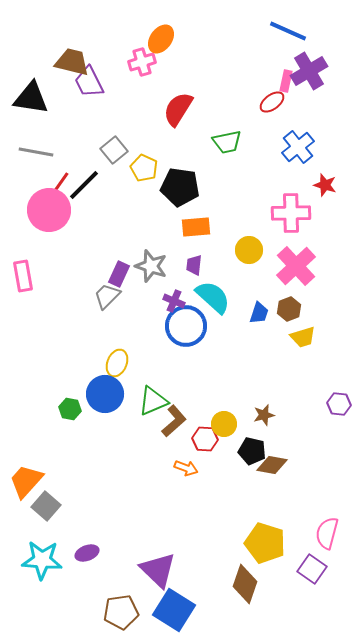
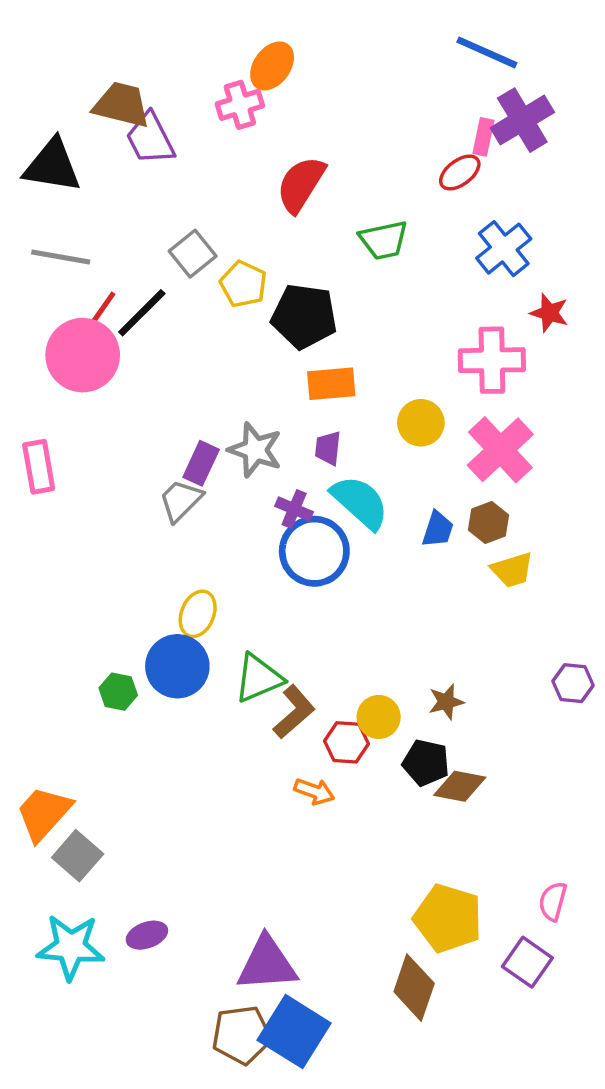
pink semicircle: (327, 533) -> (553, 901), size x0.7
purple triangle: (158, 570) -> (267, 964), turned -48
brown pentagon: (121, 612) -> (242, 1035), moved

